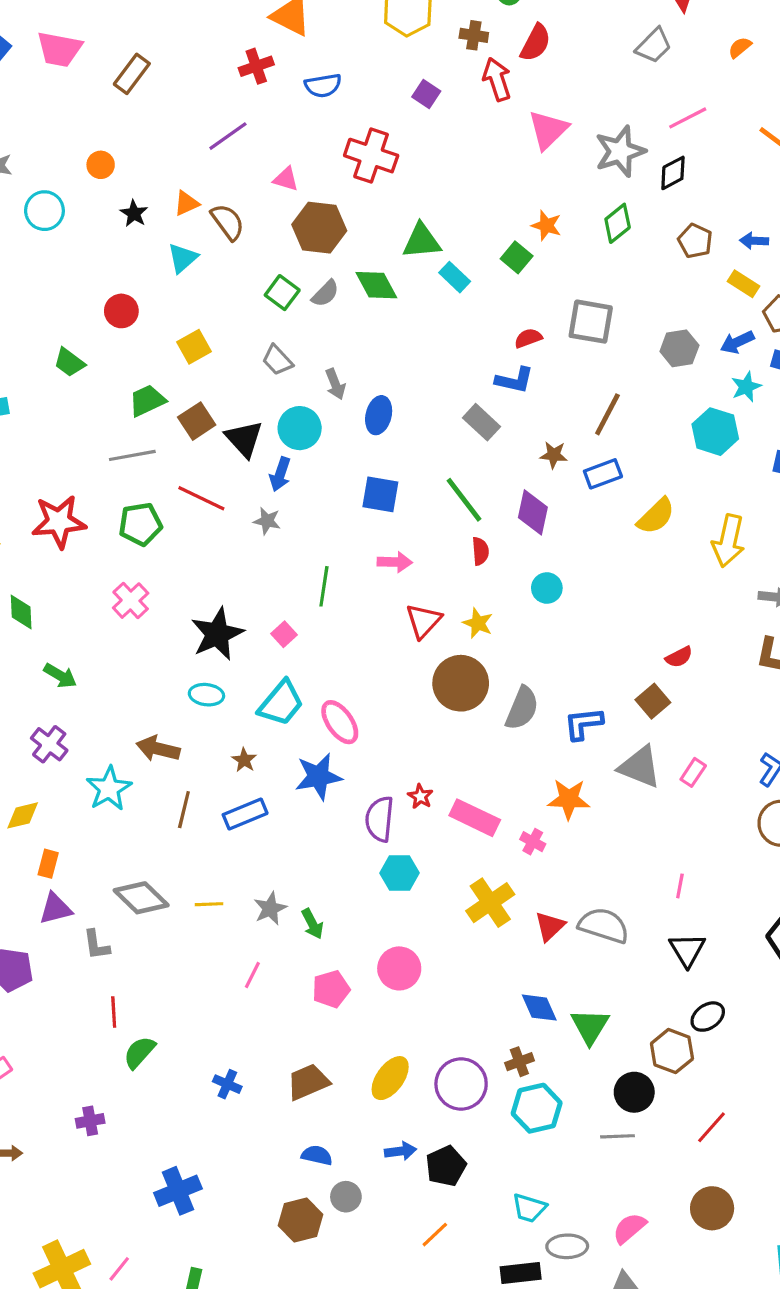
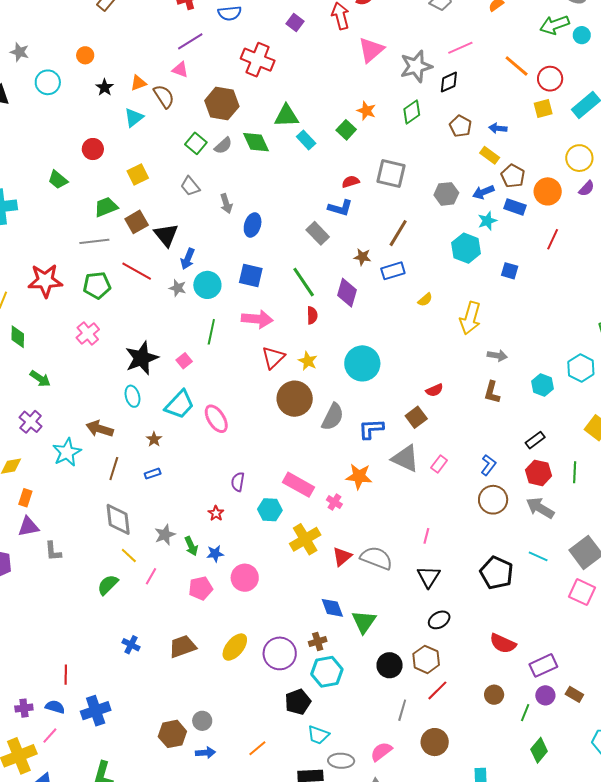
purple line: (228, 136) -> (190, 41), moved
pink triangle: (286, 179) -> (180, 70), moved
cyan circle: (300, 428) -> (207, 285), moved
yellow semicircle: (656, 516) -> (425, 300), size x0.6
pink arrow: (395, 562) -> (257, 319), size x1.4
cyan circle: (547, 588) -> (362, 363), moved, size x1.8
cyan ellipse: (206, 695) -> (132, 396), turned 65
blue star: (318, 777) -> (215, 554), moved, size x0.6
red star: (420, 796) -> (216, 513), moved
blue rectangle: (245, 814) -> (153, 474), size x0.6
purple semicircle: (380, 819) -> (238, 482), size x0.7
cyan hexagon: (399, 873) -> (270, 510), moved
gray diamond: (141, 898) -> (118, 519), moved, turned 36
yellow line: (209, 904) -> (129, 555), moved, turned 42
red line: (114, 1012) -> (66, 675), moved
brown hexagon: (672, 1051) -> (426, 659), moved
green semicircle: (139, 1052) -> (108, 585), moved
purple cross: (90, 1121) -> (24, 708), moved
gray line: (618, 1136) -> (402, 710), moved, turned -75
blue arrow: (401, 1151) -> (206, 753), moved
blue semicircle: (317, 1155) -> (55, 707), moved
black pentagon: (446, 1166) -> (298, 702), moved
pink line: (119, 1269) -> (50, 736), moved

